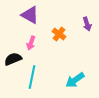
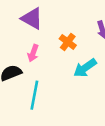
cyan arrow: (75, 80) -> (85, 68), moved

